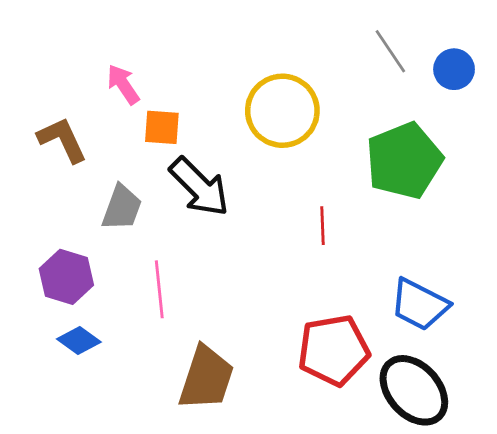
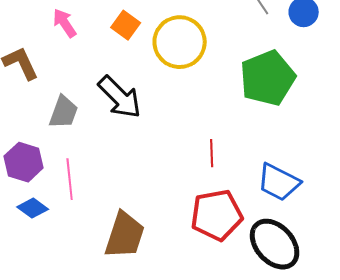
orange square: (162, 127) -> (126, 25), moved, turned 32
red line: (323, 226) -> (212, 153), moved
pink line: (159, 289) -> (70, 179), moved

